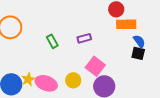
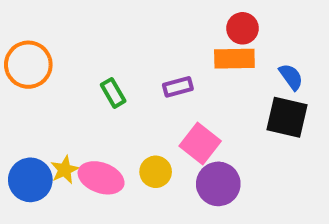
orange rectangle: (126, 24) -> (234, 59), moved
blue semicircle: (139, 41) -> (291, 77), moved
black square: (138, 53) -> (287, 117), size x1.5

